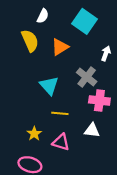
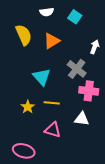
white semicircle: (43, 16) -> (47, 12), moved, turned 56
cyan square: (84, 21) -> (75, 17), size x0.6
yellow star: (34, 134) -> (28, 107), moved

